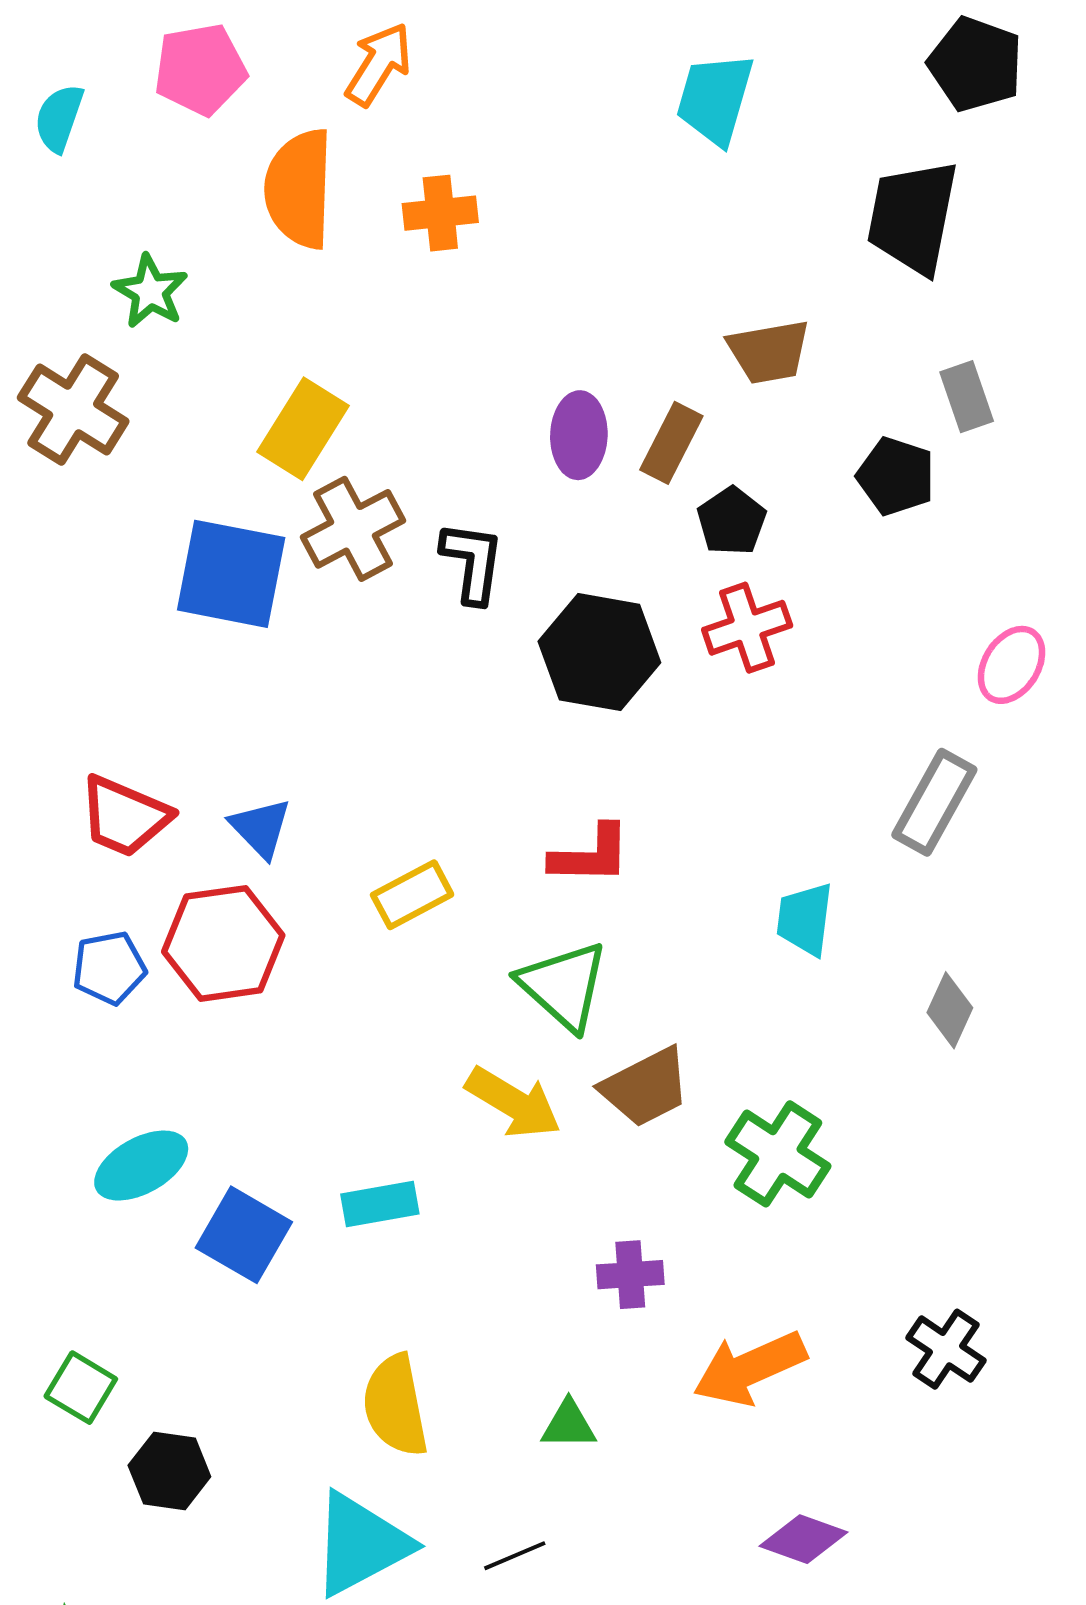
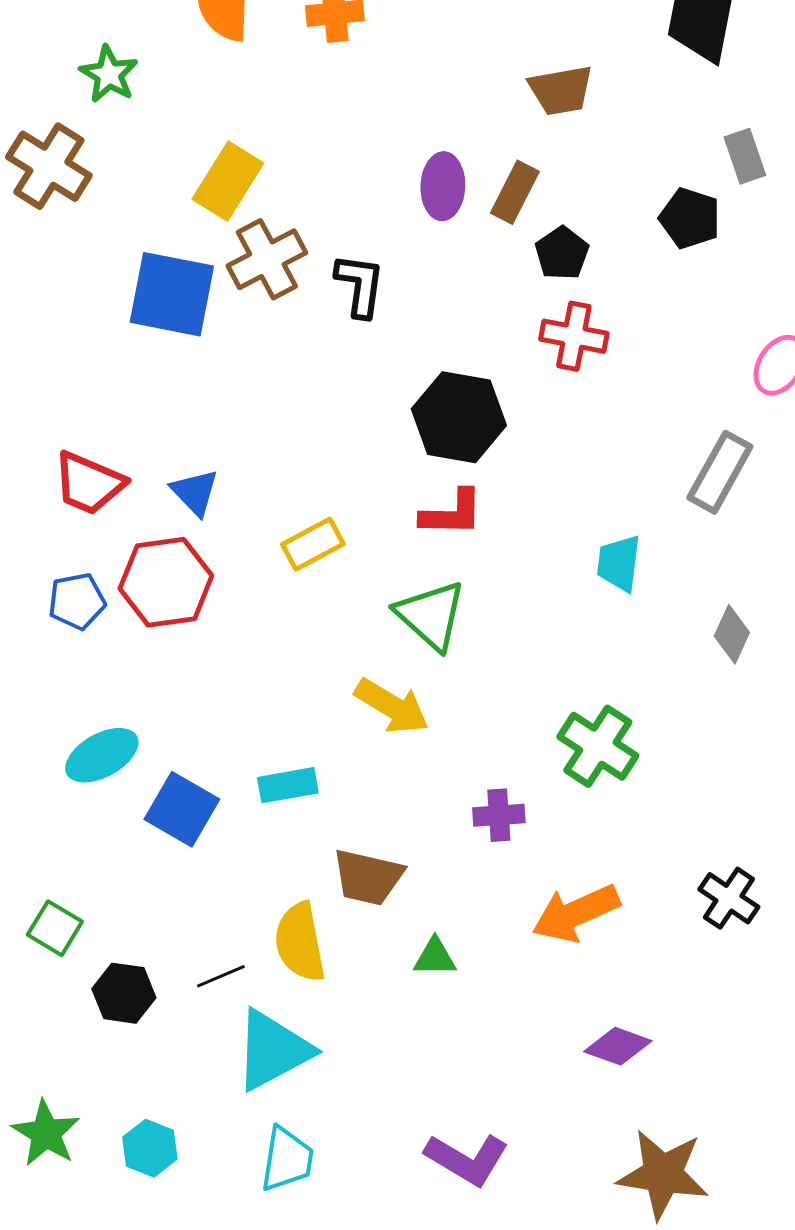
brown trapezoid: (769, 352) -> (561, 90), moved
red cross: (747, 628) -> (574, 336), turned 30
black hexagon: (599, 652) -> (459, 417), moved
brown trapezoid: (646, 1087) -> (368, 877), moved, turned 40
purple cross: (630, 1275) -> (499, 815), moved
black line: (515, 1556) -> (221, 976), moved

